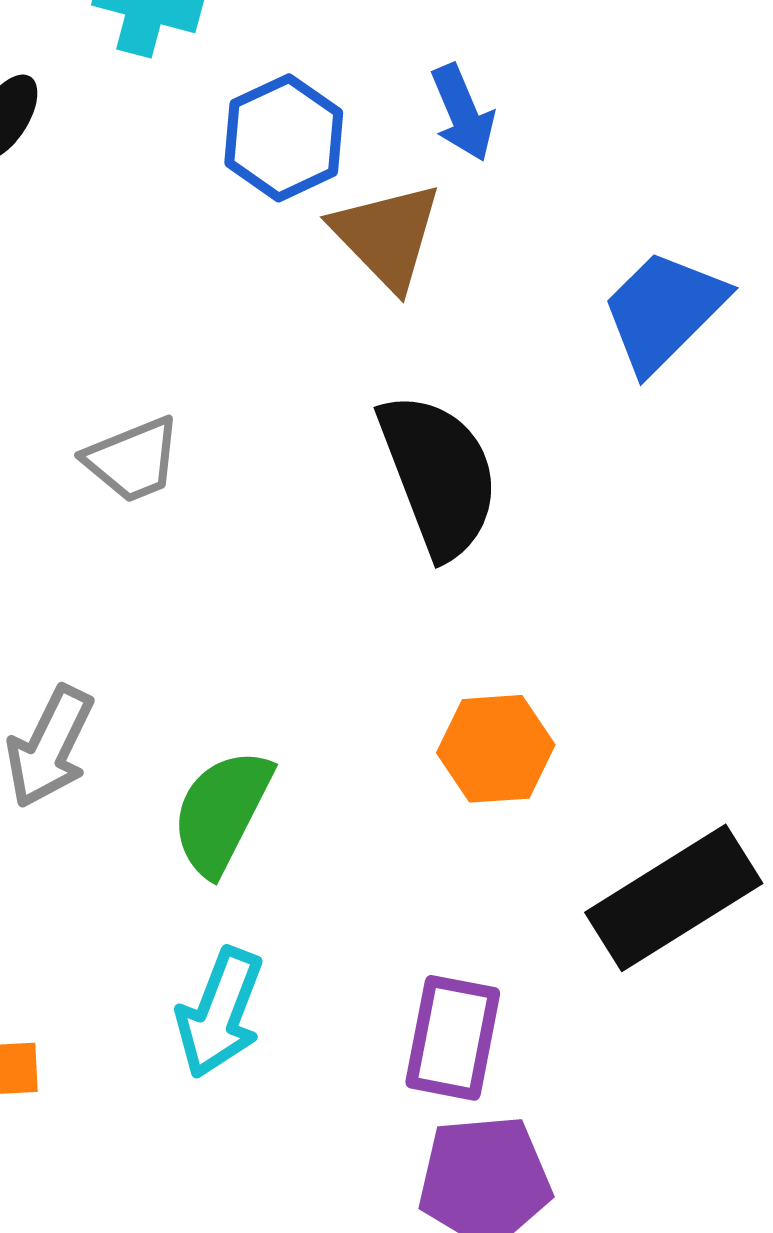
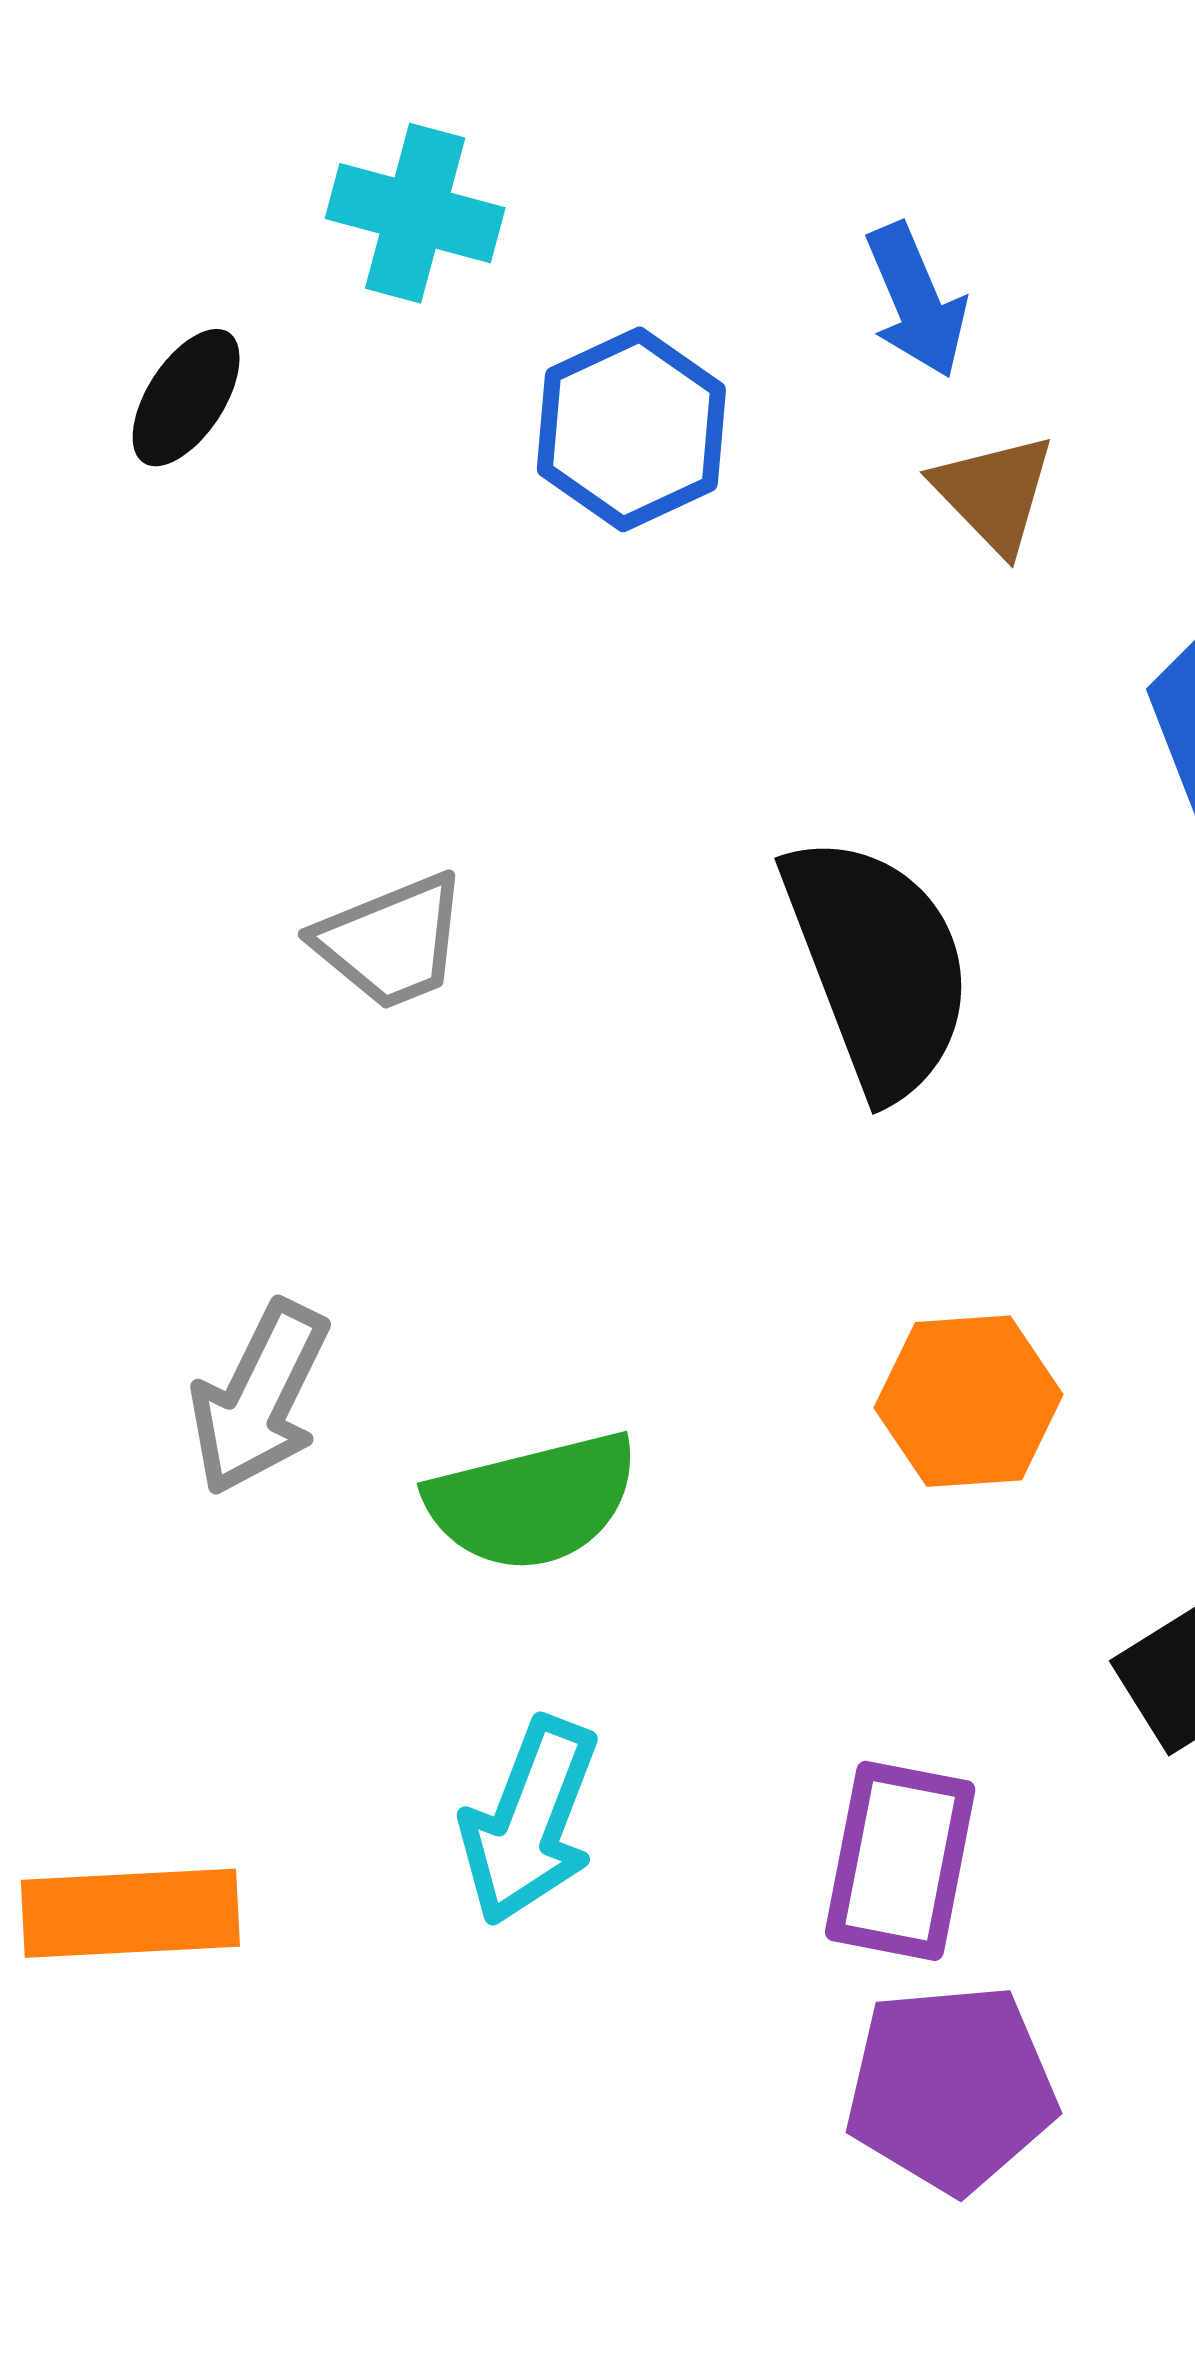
blue arrow: (463, 113) -> (916, 301), moved
brown triangle: (387, 236) -> (994, 493), moved, size x0.7
green semicircle: (222, 812) -> (533, 1501), turned -131

